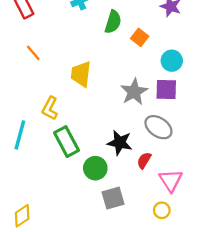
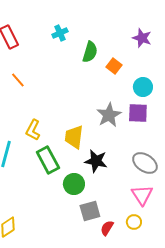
yellow trapezoid: (81, 74) -> (74, 137), moved
gray ellipse: (158, 127) -> (145, 163), moved
red semicircle: (144, 160) -> (107, 228), moved

